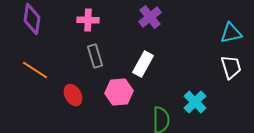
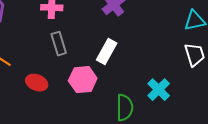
red ellipse: (73, 95) -> (37, 83), turned -40

